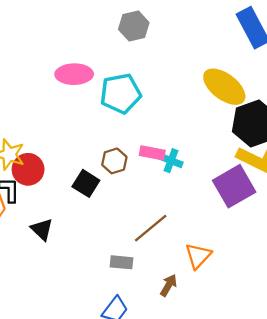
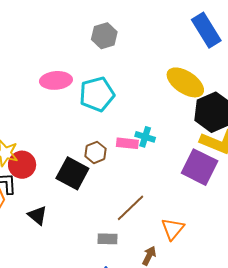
cyan cross: (171, 161) -> (145, 137), moved
black square: (86, 183) -> (72, 173), size x1.4
purple square: (234, 186) -> (200, 167), turned -30

